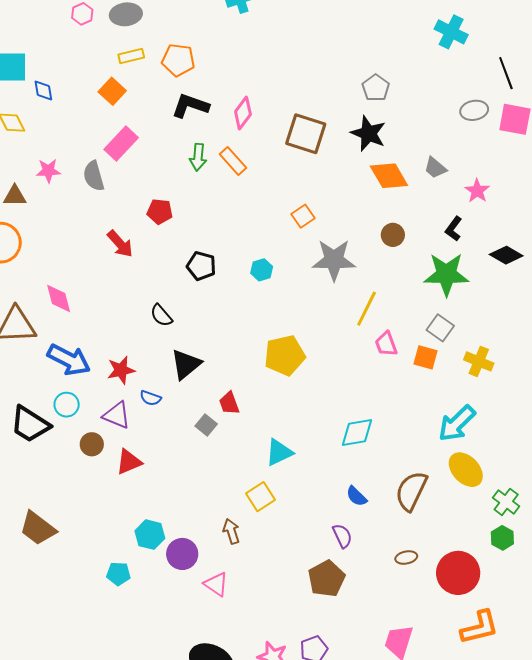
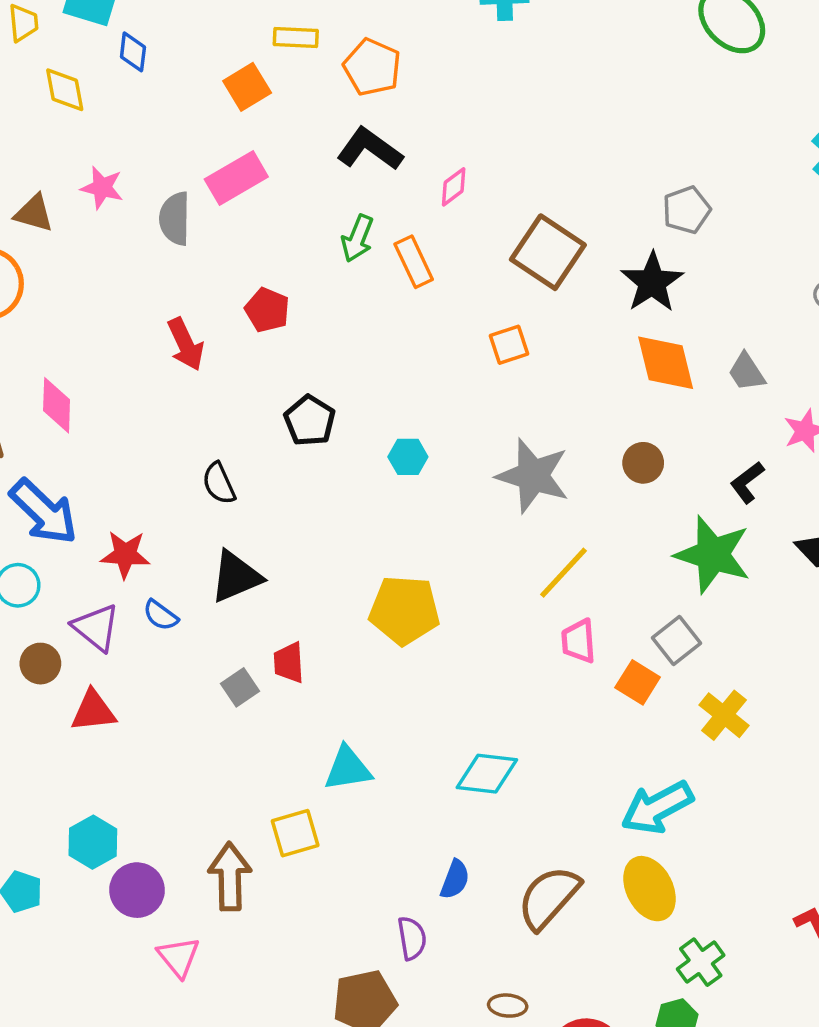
pink diamond: (243, 113) -> (454, 187), size x0.7
orange square: (303, 216) -> (509, 345), moved
blue semicircle: (357, 496) -> (455, 879), turned -130
brown arrow: (231, 531) -> (230, 877), size x1.5

